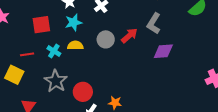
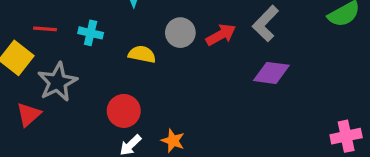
yellow semicircle: (75, 45) -> (142, 54), moved
cyan cross: (54, 51) -> (91, 33), turned -32
gray star: (56, 81) -> (57, 82), moved

